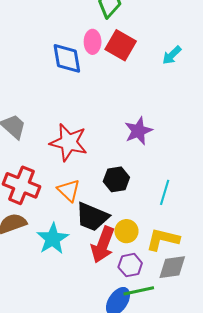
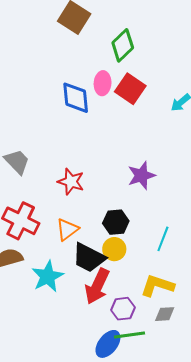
red star: (69, 142) -> (71, 182), size x0.7
orange triangle: (69, 190) -> (67, 229), turned 35
yellow circle: (126, 231) -> (114, 249), moved
gray diamond: (172, 267) -> (165, 314), size x0.7

